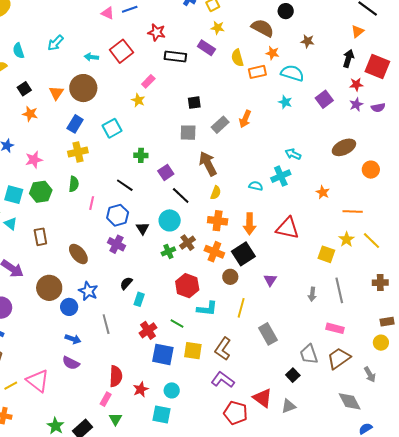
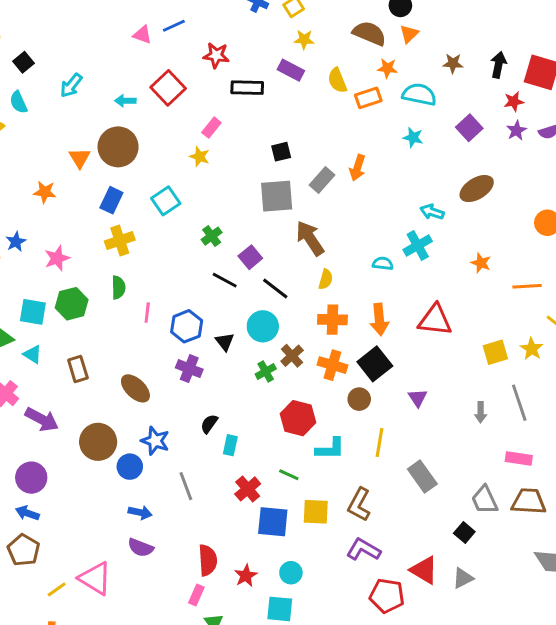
orange triangle: (358, 31) -> (409, 34), moved
brown star: (308, 41) -> (453, 63), moved
black square: (24, 89) -> (23, 62), moved
gray square: (188, 133) -> (277, 196), size x1.4
brown ellipse: (344, 147) -> (477, 189), moved
green cross: (141, 155) -> (212, 236), turned -32
black line: (125, 185) -> (225, 280), moved
yellow star: (346, 239) -> (532, 349), moved
yellow square: (326, 254) -> (495, 352), turned -30
brown trapezoid: (339, 358) -> (529, 501), turned 45

